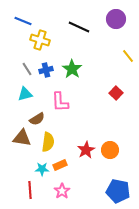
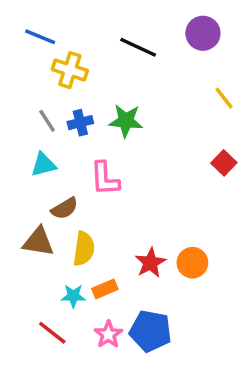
green star: (72, 69) -> (126, 121), turned -30
red square: (116, 93) -> (224, 163), moved
red line: (30, 190) -> (52, 333), turned -48
blue pentagon: (118, 191) -> (150, 331), moved

